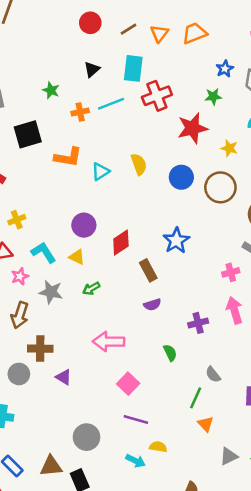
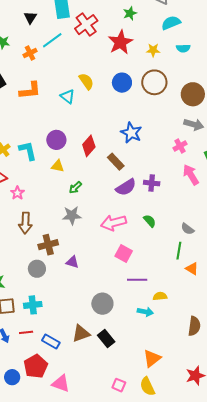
cyan triangle: (100, 172) -> (68, 97), moved, turned -35
cyan L-shape: (44, 252) -> (28, 151), moved, turned 35
gray star: (51, 292) -> (72, 215), moved
purple semicircle: (152, 305) -> (126, 187), size x1.5
purple cross: (198, 323) -> (152, 183), moved, turned 35
pink arrow: (109, 342) -> (114, 223), moved

